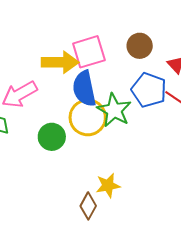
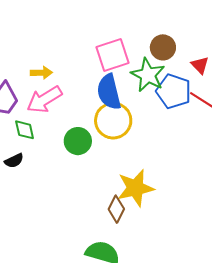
yellow arrow: (60, 62) -> (41, 73), moved, size x0.6
green star: (114, 110) -> (148, 75), moved
yellow star: (108, 186) -> (135, 188), size x1.5

